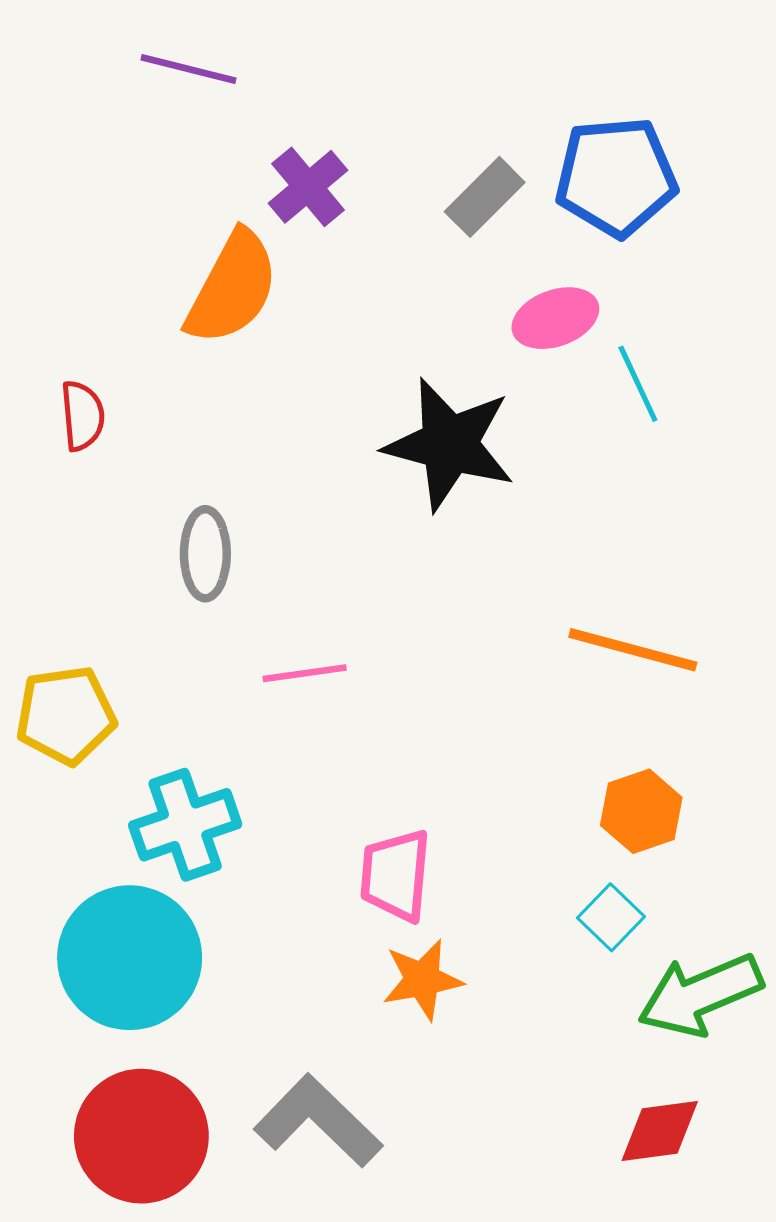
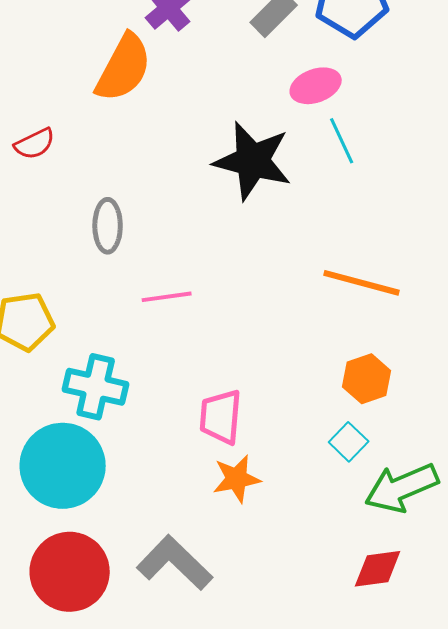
cyan line: (638, 384) -> (342, 141), moved
red semicircle: (82, 416) -> (35, 144), turned 69
cyan cross: (185, 825) -> (96, 387), turned 32

